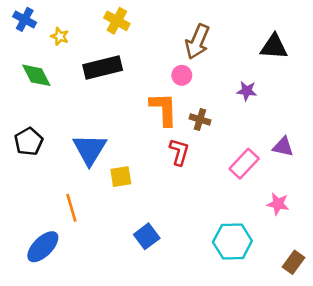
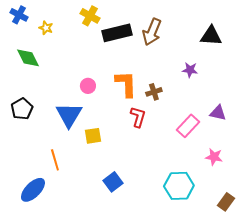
black rectangle: (103, 68) -> (117, 33), moved
pink circle: (182, 75) -> (88, 86), moved
brown cross: (200, 119) -> (154, 92), turned -35

